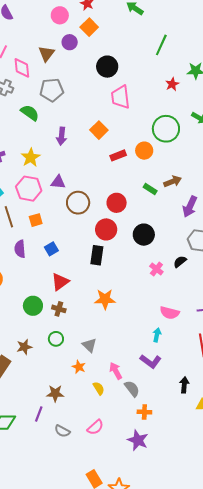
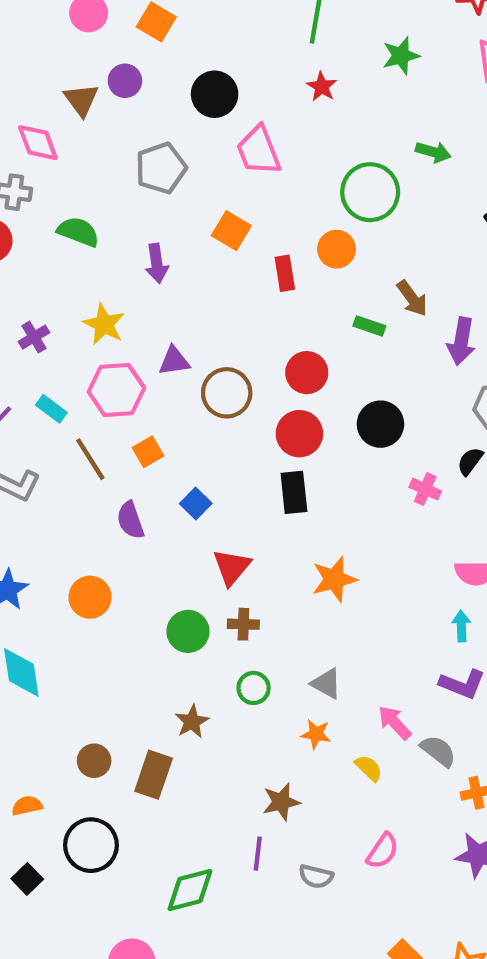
purple circle: (70, 42) -> (125, 81), moved
red star: (172, 84) -> (322, 87), moved
gray pentagon: (52, 90) -> (161, 168), moved
red rectangle: (118, 155) -> (285, 273), turned -63
brown arrow: (173, 181) -> (412, 298), turned 90

